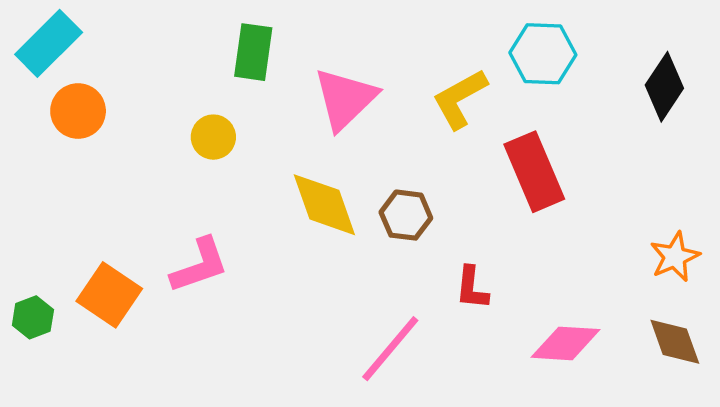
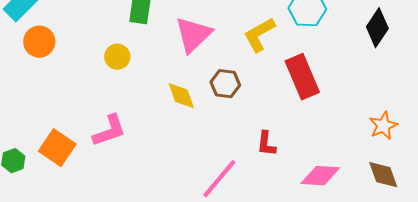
yellow diamond: (324, 205) -> (181, 96), size x0.7
brown hexagon: (406, 215) -> (225, 84), moved

